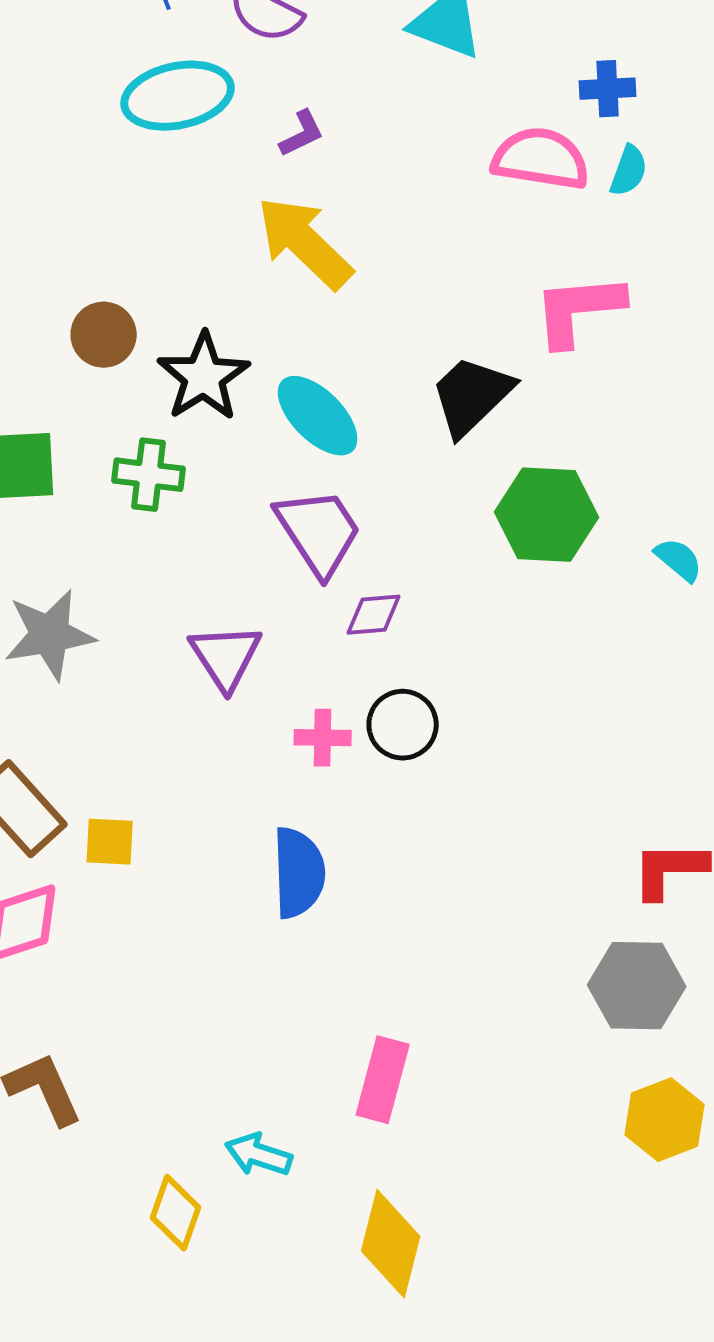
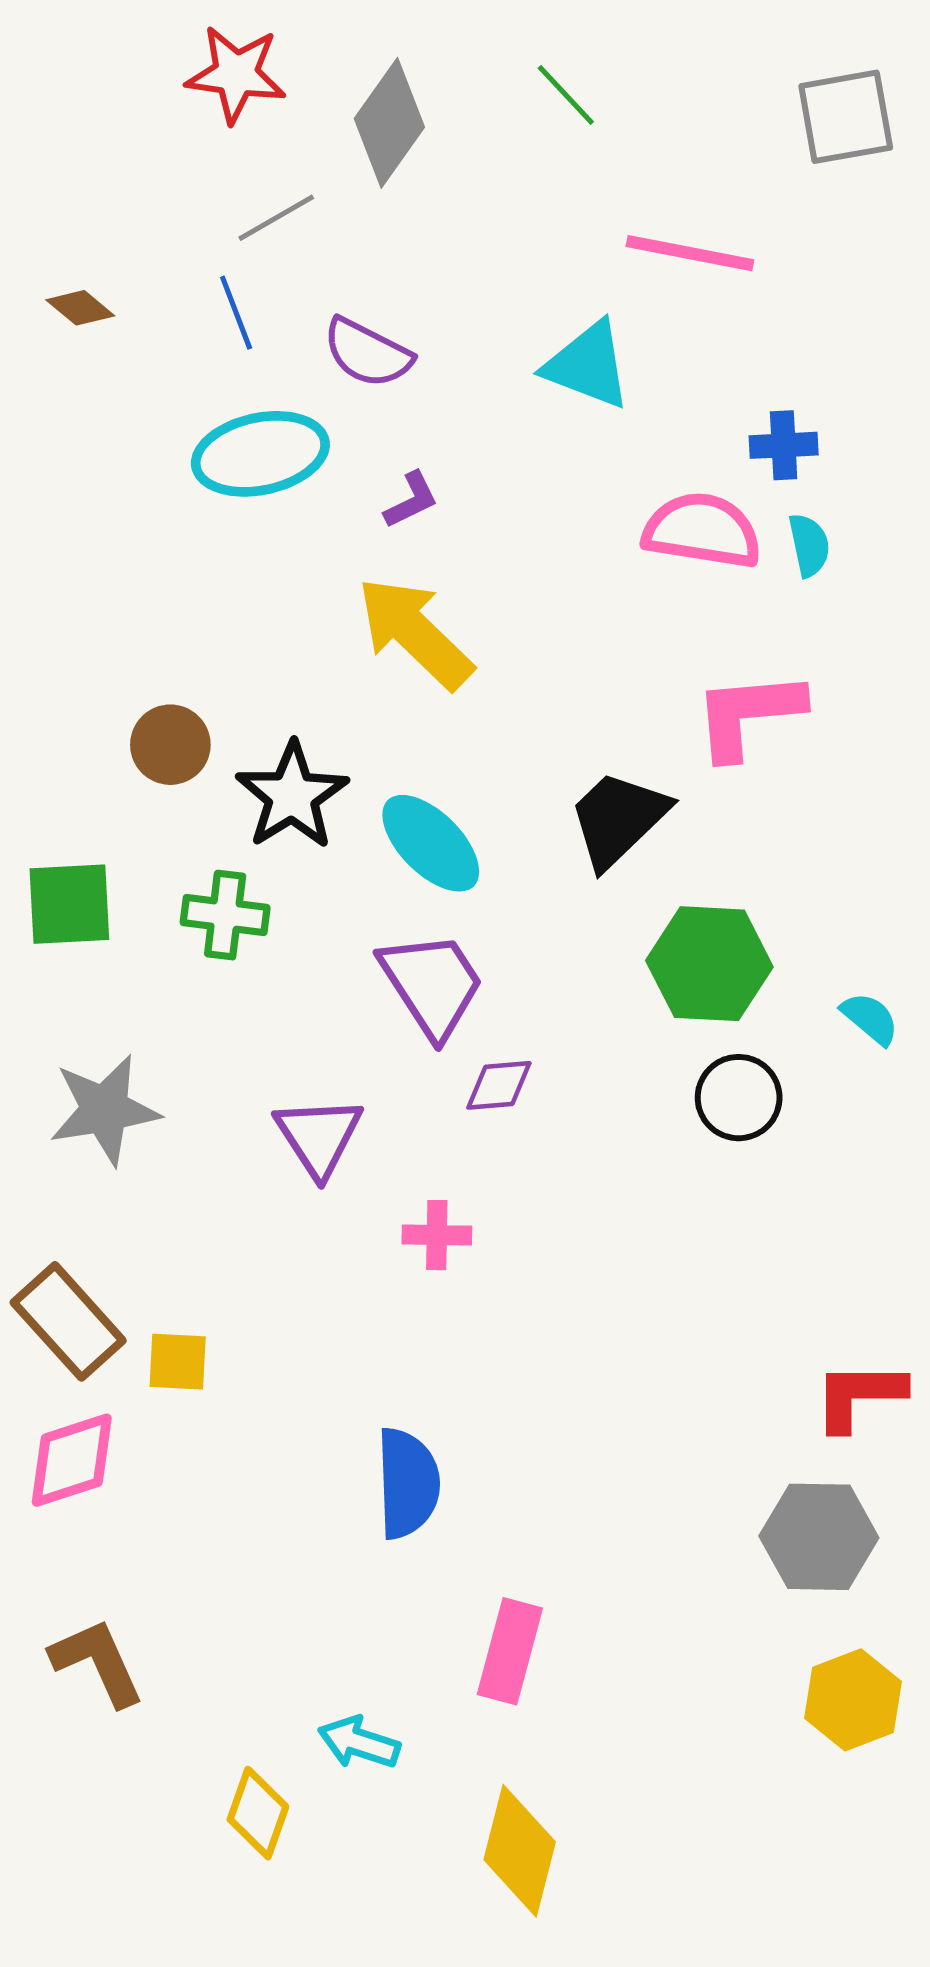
cyan semicircle: (629, 171) -> (809, 545), turned -32
black circle: (403, 725) -> (739, 1098), moved
blue semicircle: (299, 873) -> (408, 1483), moved

